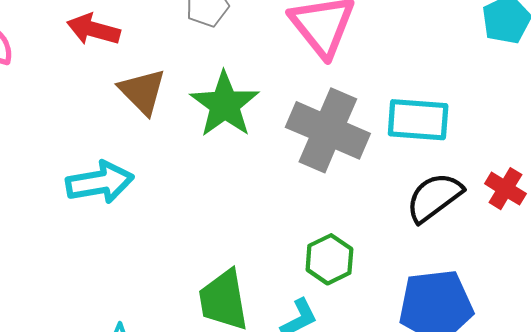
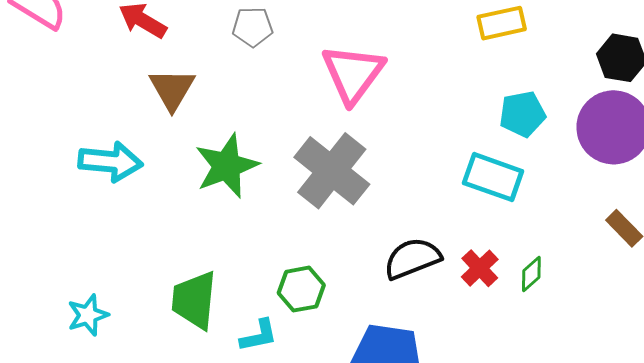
green star: (225, 104) -> (227, 166), moved
cyan rectangle: (418, 120) -> (493, 177), moved

